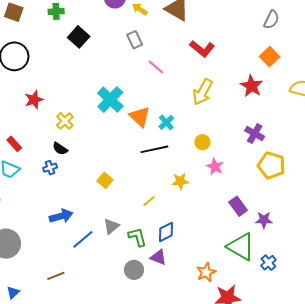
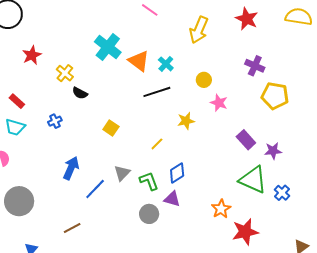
black semicircle: (60, 149) -> (80, 93), moved
blue arrow: (61, 216) -> (71, 168), turned -45

